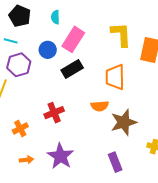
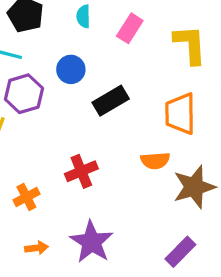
pink rectangle: (73, 39) -> (130, 28), moved, size x0.7
purple rectangle: (115, 162) -> (180, 252), turned 66

